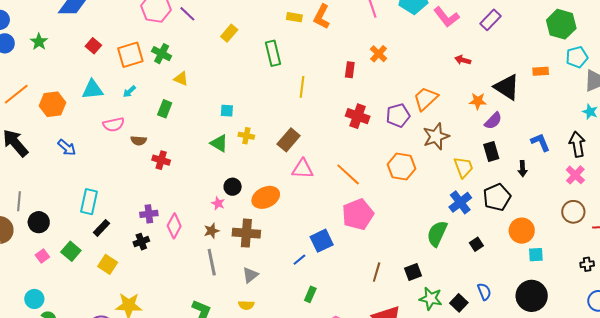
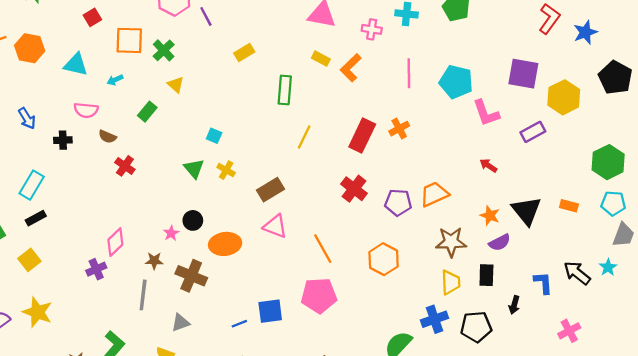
red rectangle: (350, 70) -> (362, 136), size x1.8
orange hexagon: (52, 104) -> (30, 48), moved
brown star: (436, 136) -> (451, 242), moved
black arrow: (577, 144) -> (577, 273), moved, turned -60
purple cross: (149, 214) -> (96, 269), moved, turned -36
black cross: (141, 242) -> (63, 140), moved

